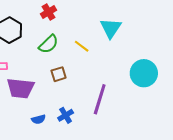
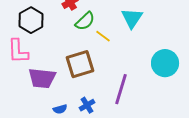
green semicircle: (49, 44) -> (85, 21), moved
brown square: (59, 74) -> (80, 64), size x1.8

